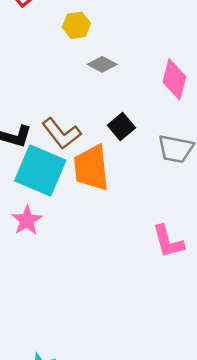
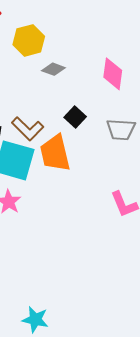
yellow hexagon: (76, 25) -> (29, 40), size x1.4

